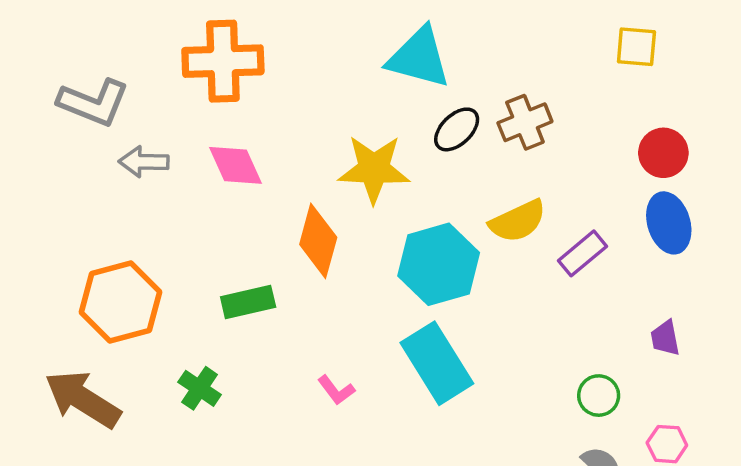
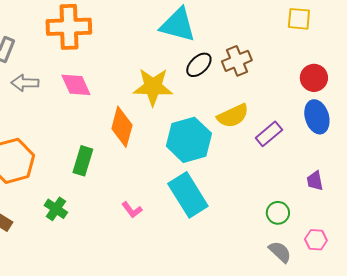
green rectangle: (248, 302) -> (83, 161), turned -60

